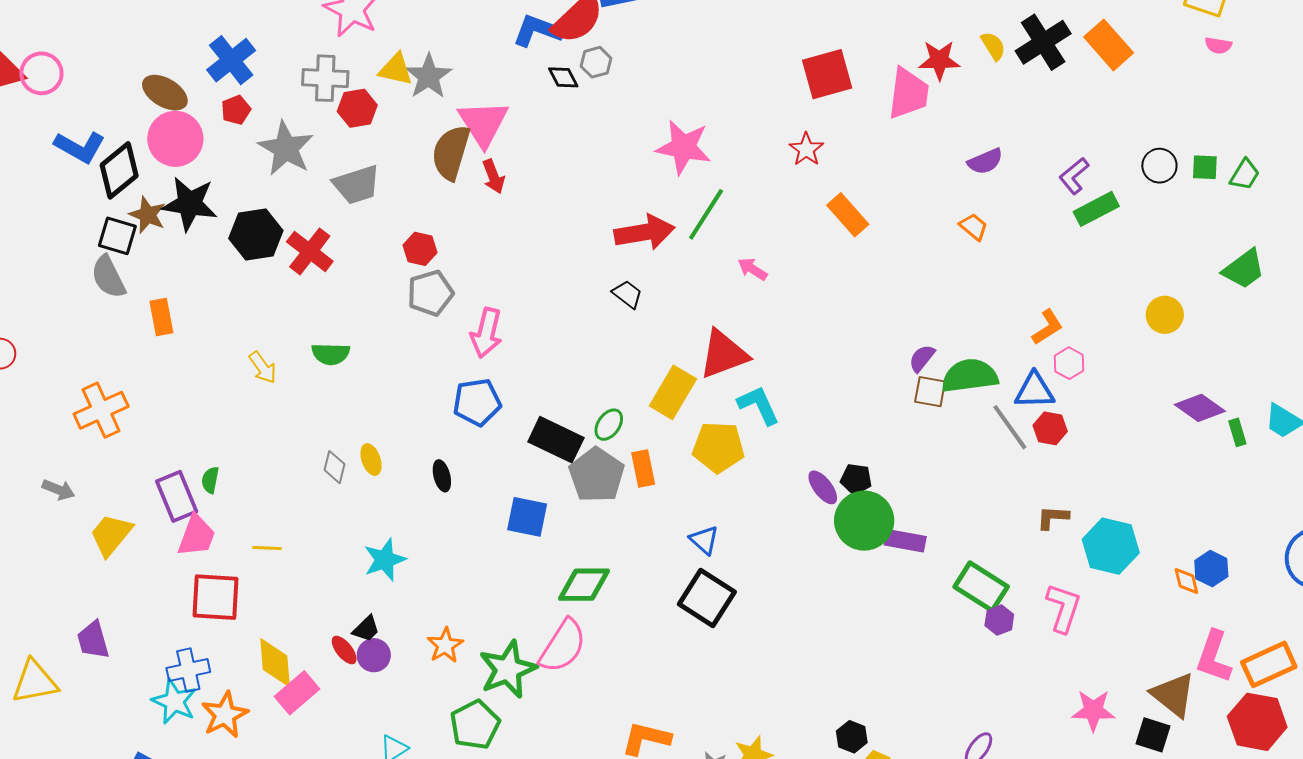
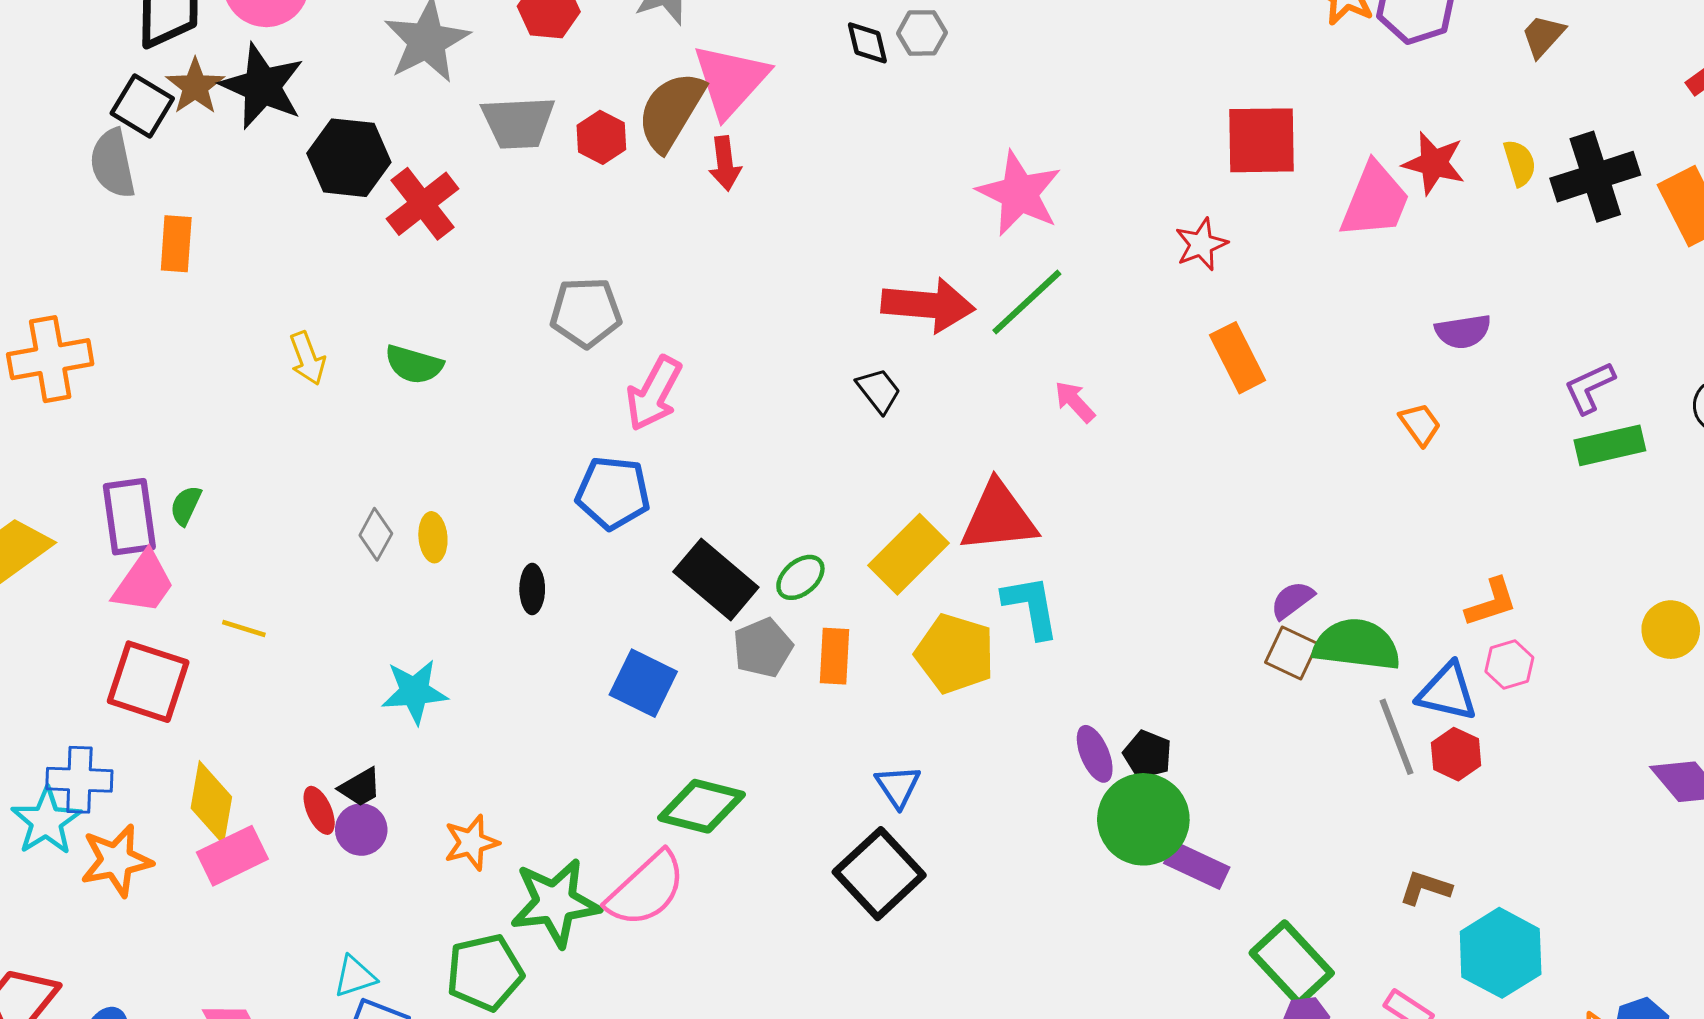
red hexagon: (420, 249) -> (601, 137), moved
gray pentagon: (597, 475) -> (763, 648), size x0.7

